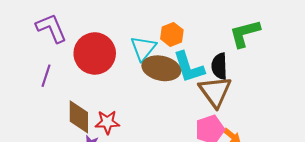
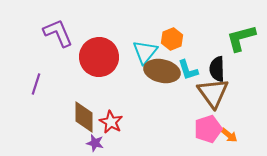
cyan L-shape: (189, 67) -> (188, 70), size x0.7
purple line: (46, 76) -> (36, 84), moved
red star: (107, 122) -> (111, 122), turned 30

